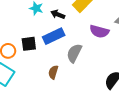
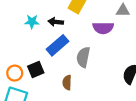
black square: (29, 44) -> (36, 70), moved

